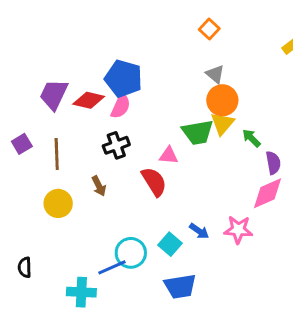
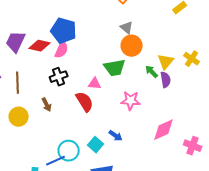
yellow triangle: (222, 124) -> (166, 62), moved
purple semicircle: (273, 163) -> (166, 80), moved
pink diamond: (267, 193) -> (164, 130), moved
pink star: (238, 230) -> (131, 101), moved

